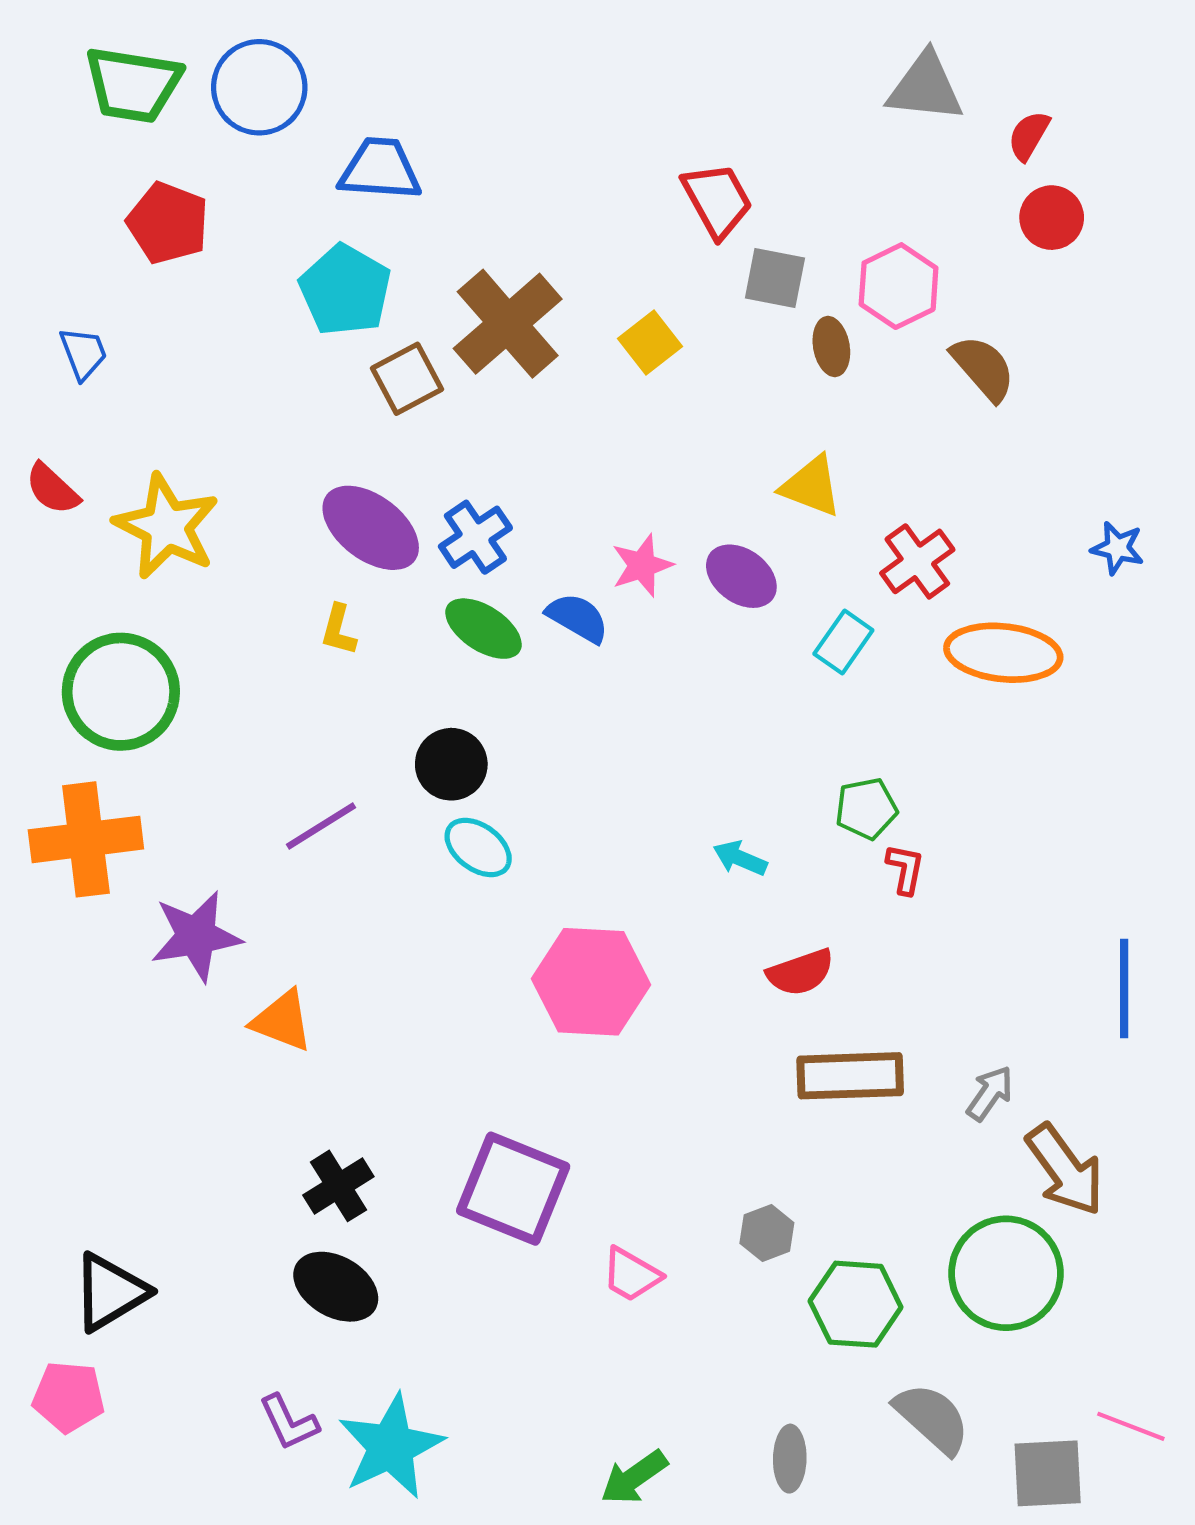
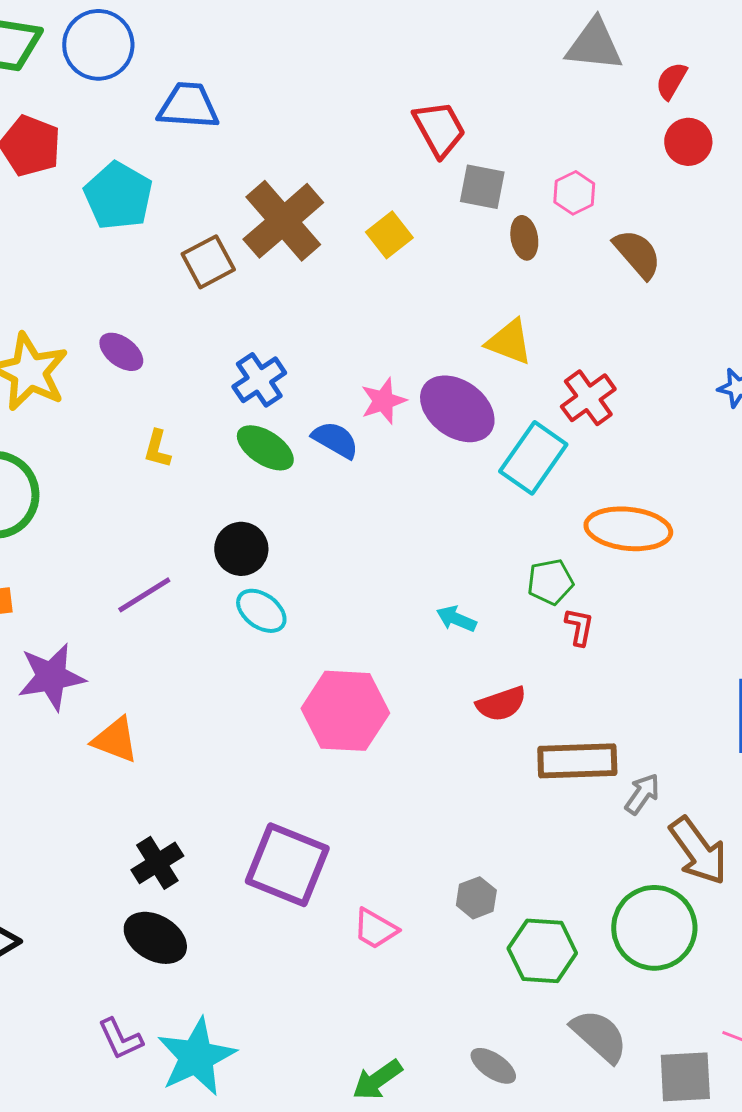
pink hexagon: (899, 286) -> (574, 193), size x0.7
cyan pentagon: (345, 290) -> (118, 196), moved
purple ellipse: (371, 528) -> (121, 352), moved, size x0.6
purple ellipse: (741, 576) -> (457, 409), size x1.4
cyan rectangle: (843, 642) -> (533, 458), size x1.5
orange ellipse: (1003, 653) -> (628, 529), moved
brown rectangle: (850, 1076) -> (577, 761), moved
gray ellipse: (790, 1459) -> (493, 1066), turned -57

